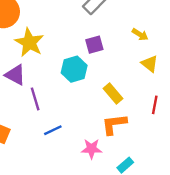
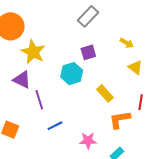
orange L-shape: (114, 124) -> (120, 120), moved

